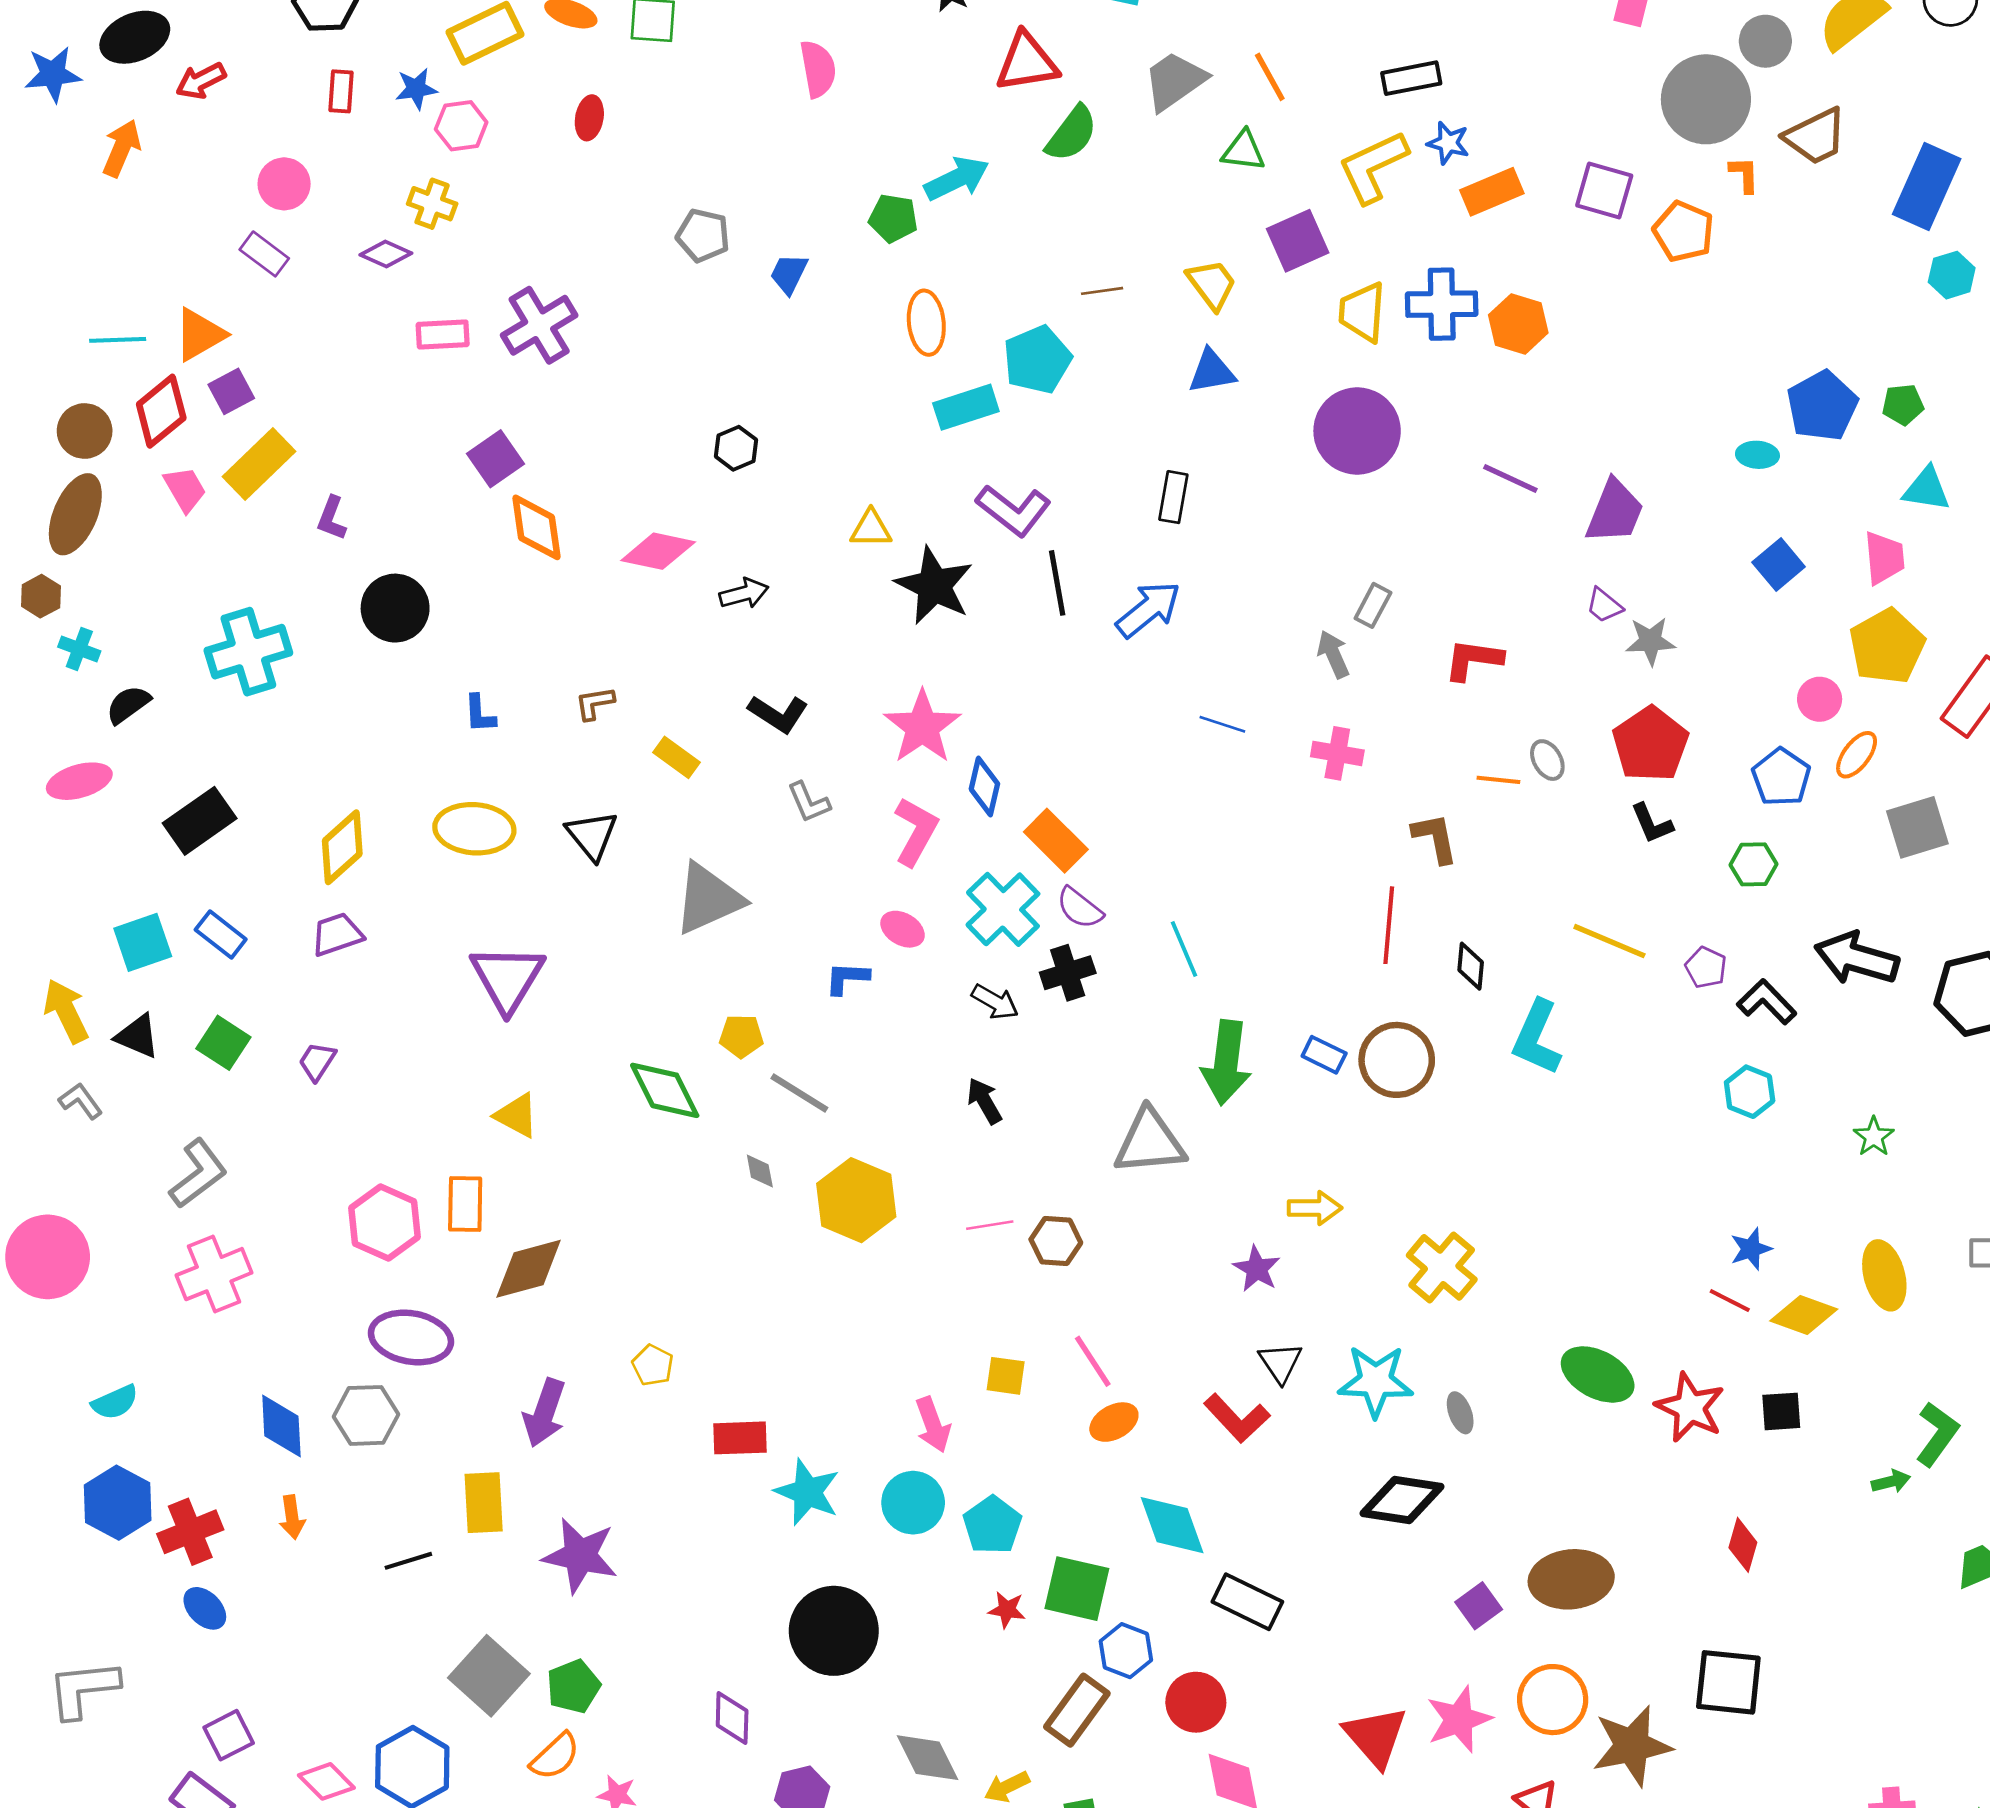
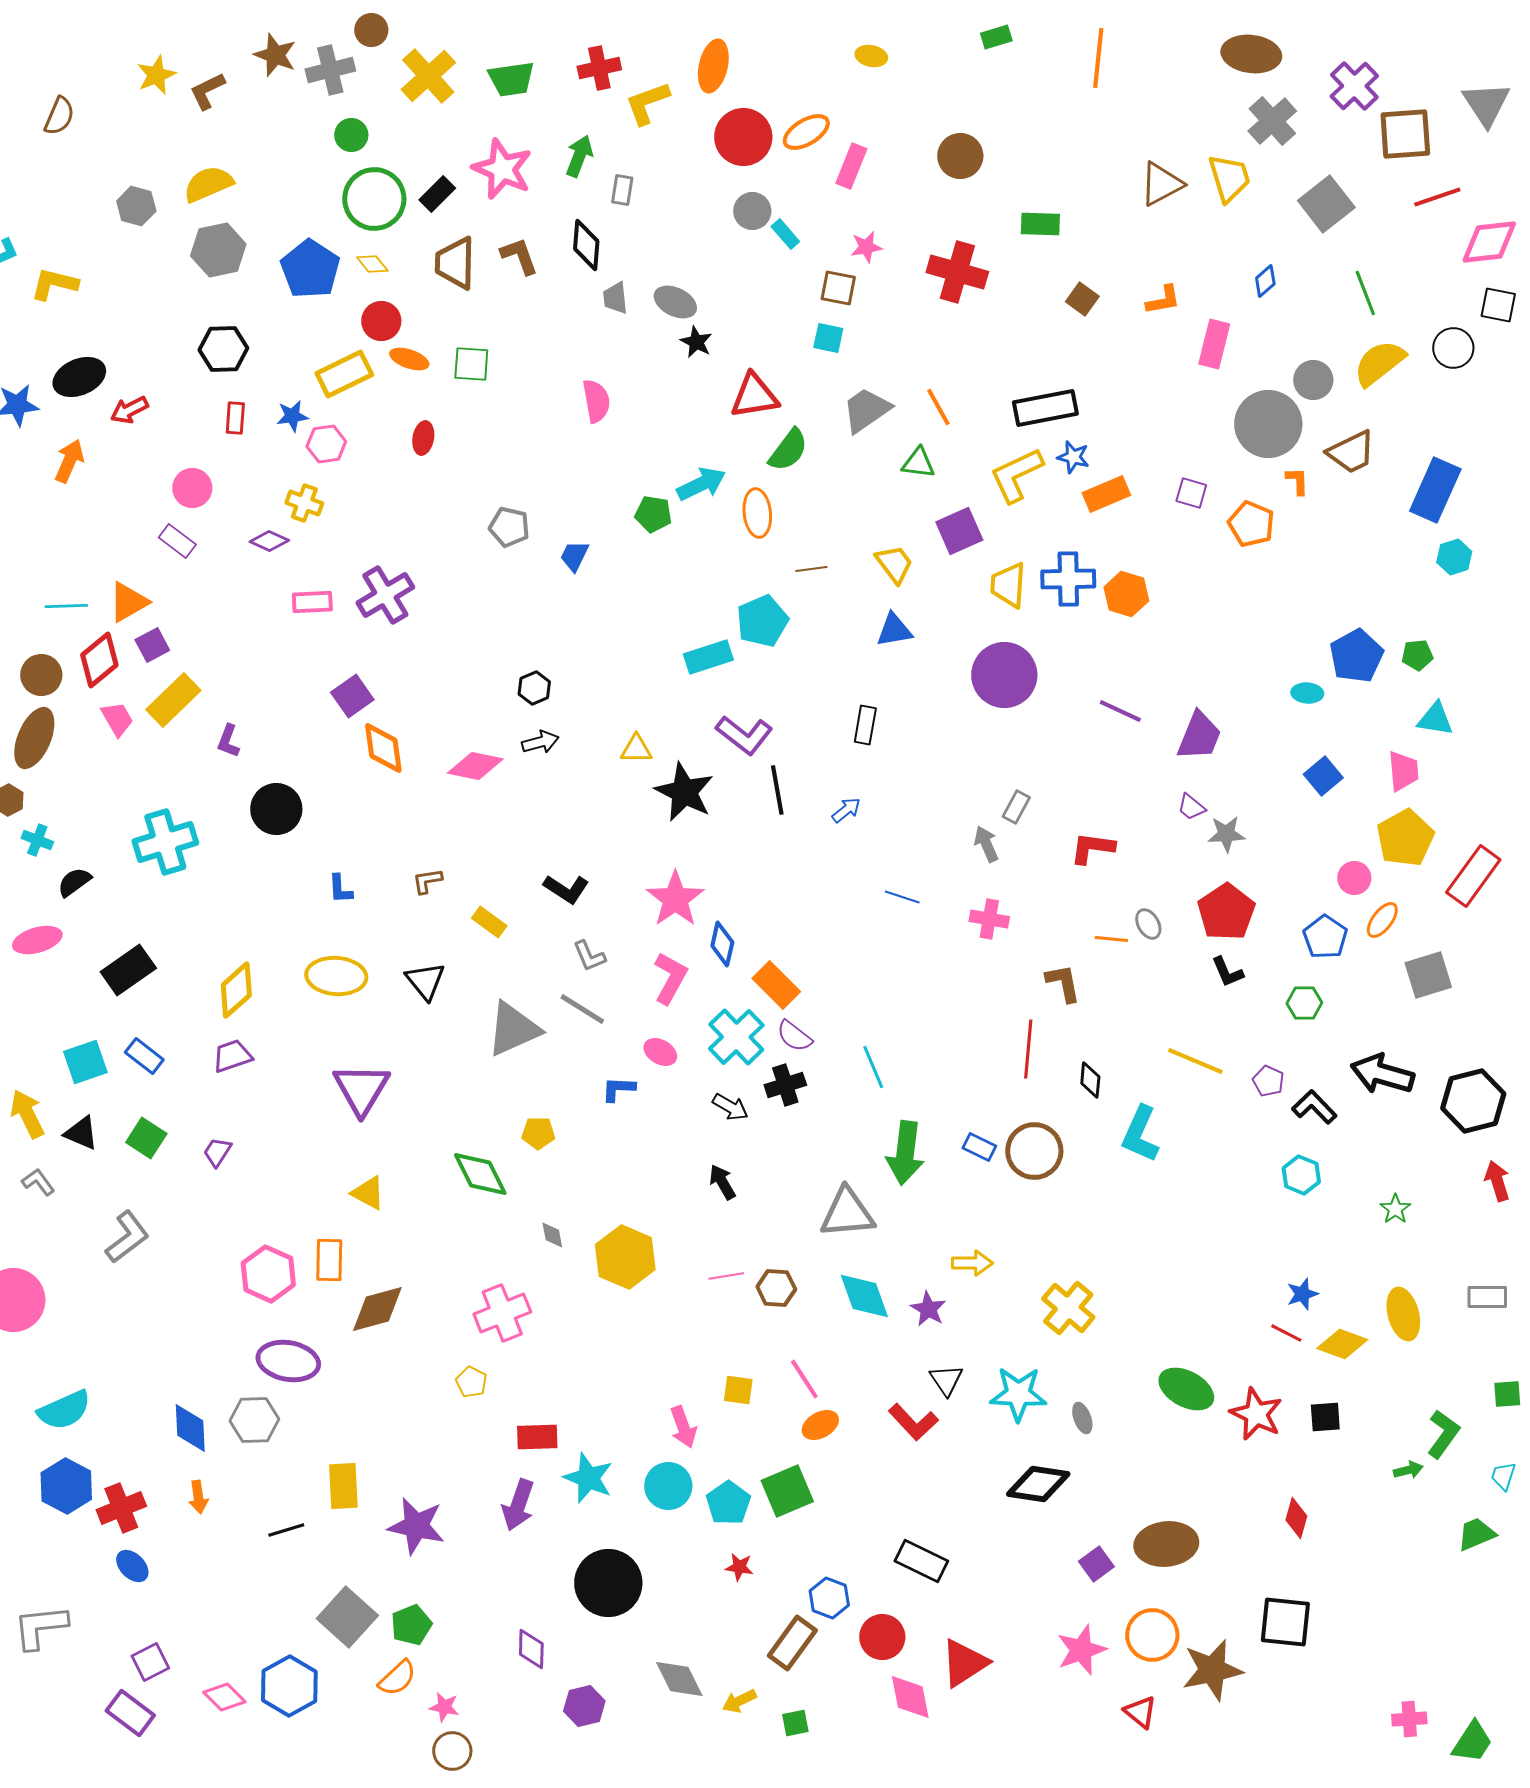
black rectangle: (1411, 78) -> (1045, 408), size x1.4
purple square: (1604, 190) -> (1191, 493), size x0.7
orange ellipse: (926, 323) -> (757, 513), moved
black arrow: (744, 594) -> (540, 742), moved
blue arrow: (1148, 609) -> (846, 810), size x0.6
gray line: (799, 1093) -> (582, 1009), moved
pink cross: (214, 1274) -> (502, 1313), moved
cyan semicircle: (115, 1402) -> (64, 1410), size x1.5
purple arrow: (544, 1413) -> (518, 1505), moved
cyan diamond: (1172, 1525) -> (864, 1296), moved
green square: (1077, 1589) -> (787, 1491), moved, turned -36
red triangle: (1376, 1737) -> (964, 1663), moved, turned 38

